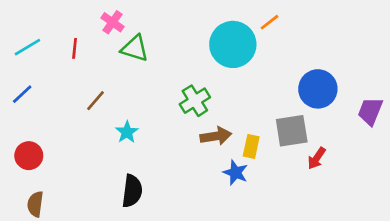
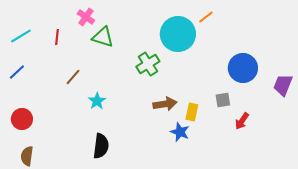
green cross: (195, 101) -> (148, 64), moved
gray square: (292, 131) -> (223, 100), size x0.6

